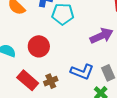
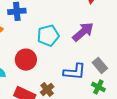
cyan pentagon: (63, 14) -> (48, 36), moved

